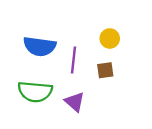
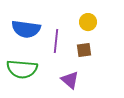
purple triangle: (75, 102) -> (70, 80), moved

